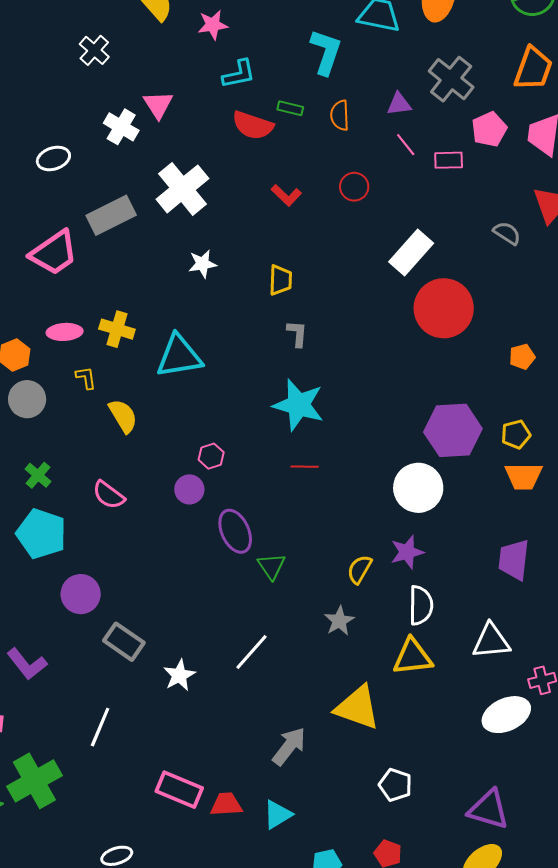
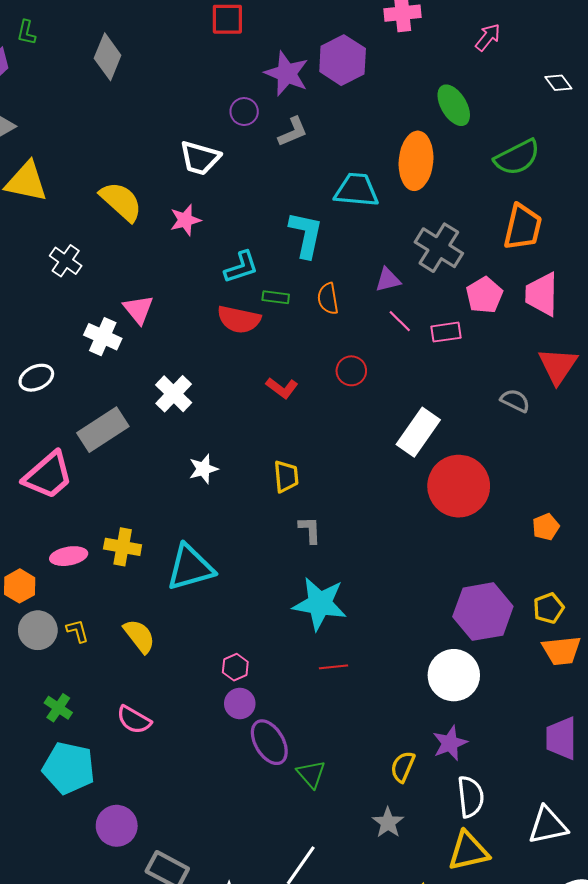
cyan L-shape: (239, 74) -> (241, 267), moved
white cross: (182, 189) -> (174, 394), size x0.7
yellow L-shape: (86, 378) -> (78, 631), moved
purple circle: (189, 489) -> (240, 704), moved

